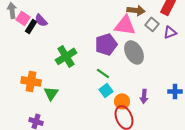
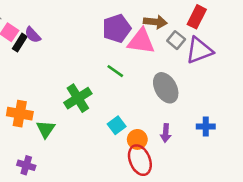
purple triangle: (170, 32) -> (199, 50), size x1.6
purple pentagon: (106, 44) -> (117, 28), moved
gray ellipse: (134, 52) -> (166, 88), moved
green cross: (66, 56) -> (78, 98), moved
green line: (103, 73) -> (115, 71), moved

